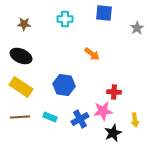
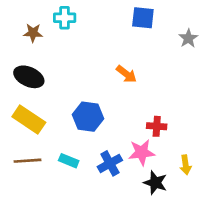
cyan cross: (65, 19) -> (65, 18), moved
black star: (113, 133) -> (155, 183), turned -30

